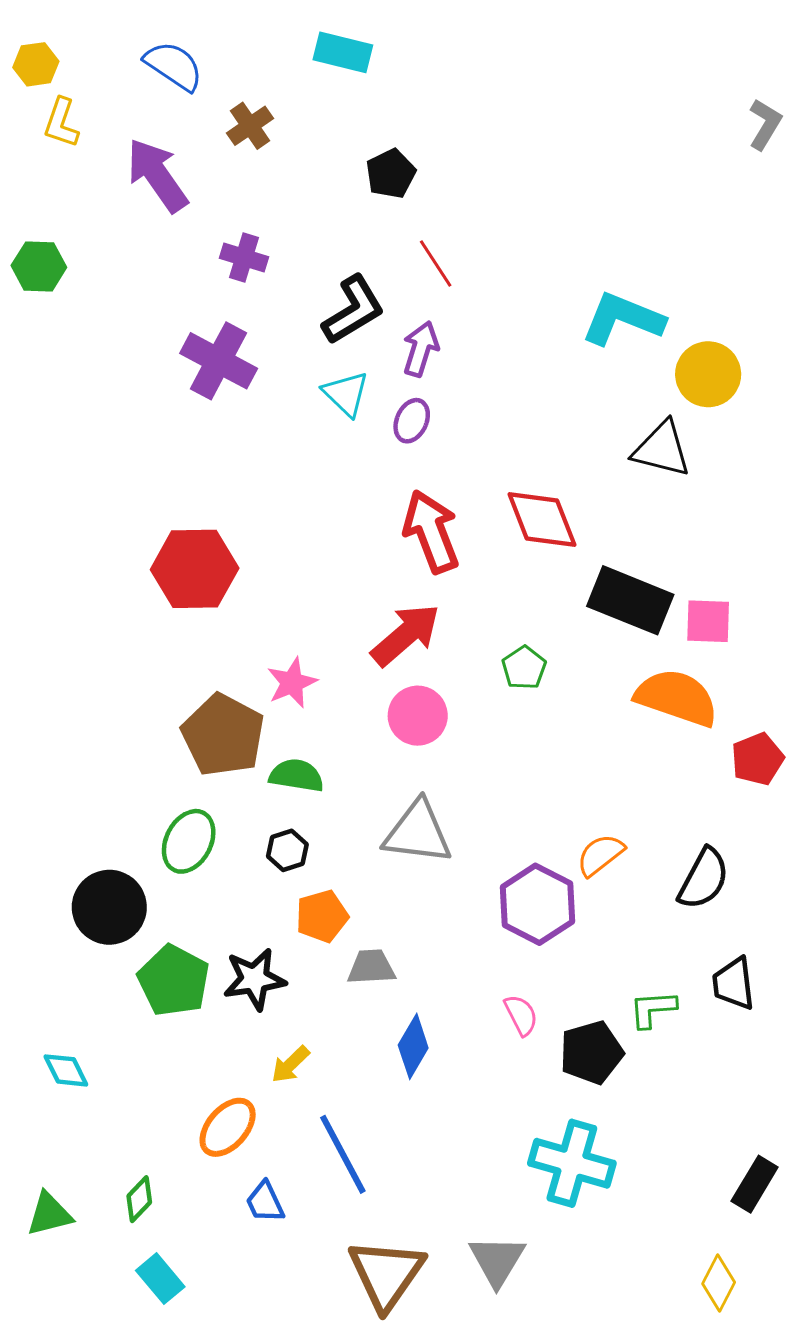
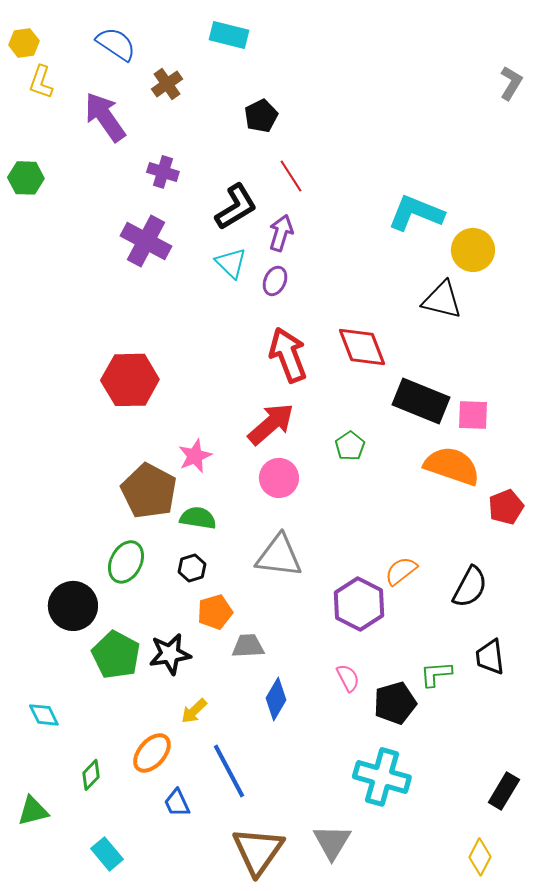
green diamond: (139, 1199) -> (91, 775), moved

